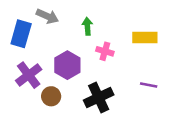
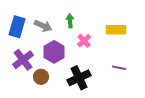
gray arrow: (47, 16) -> (43, 26), moved
pink cross: (105, 51) -> (84, 41), turned 32

